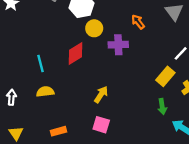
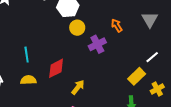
purple cross: (118, 45) -> (97, 44), turned -30
red diamond: (75, 53) -> (56, 68), moved

